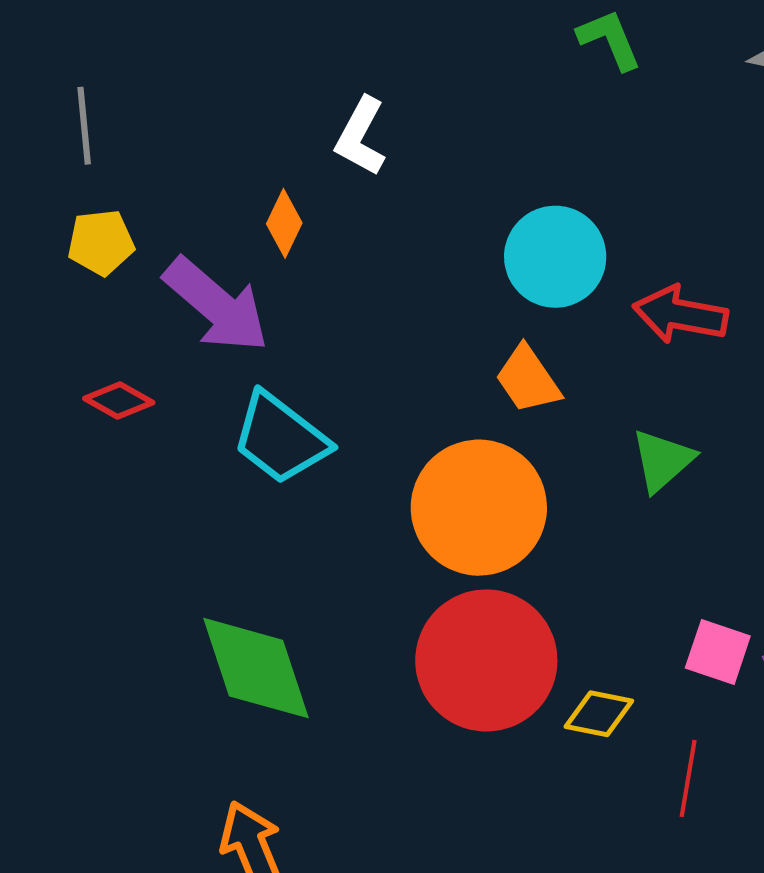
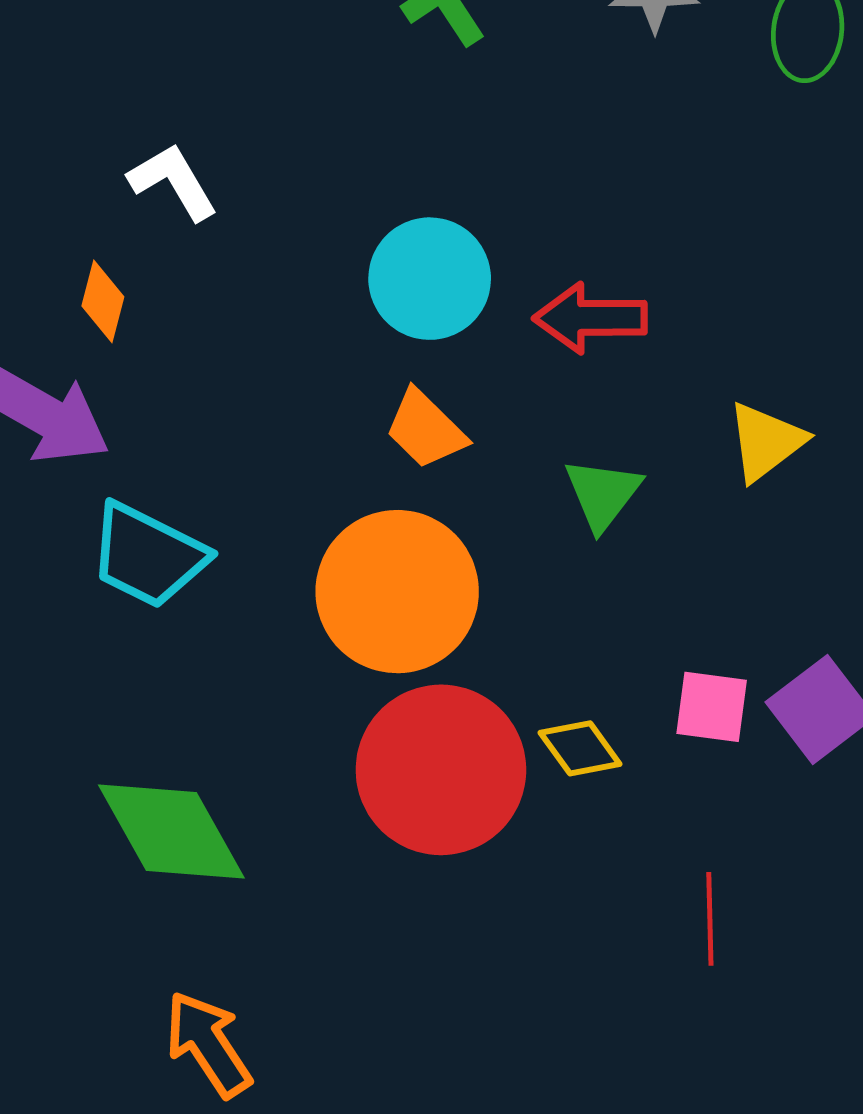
white L-shape: (361, 137) -> (173, 182), turned 132
yellow diamond: (599, 714) -> (580, 748), moved, turned 54
red line: (688, 778) -> (710, 919), moved

